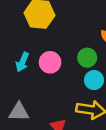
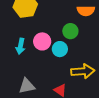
cyan circle: (94, 80) -> (60, 49), moved

